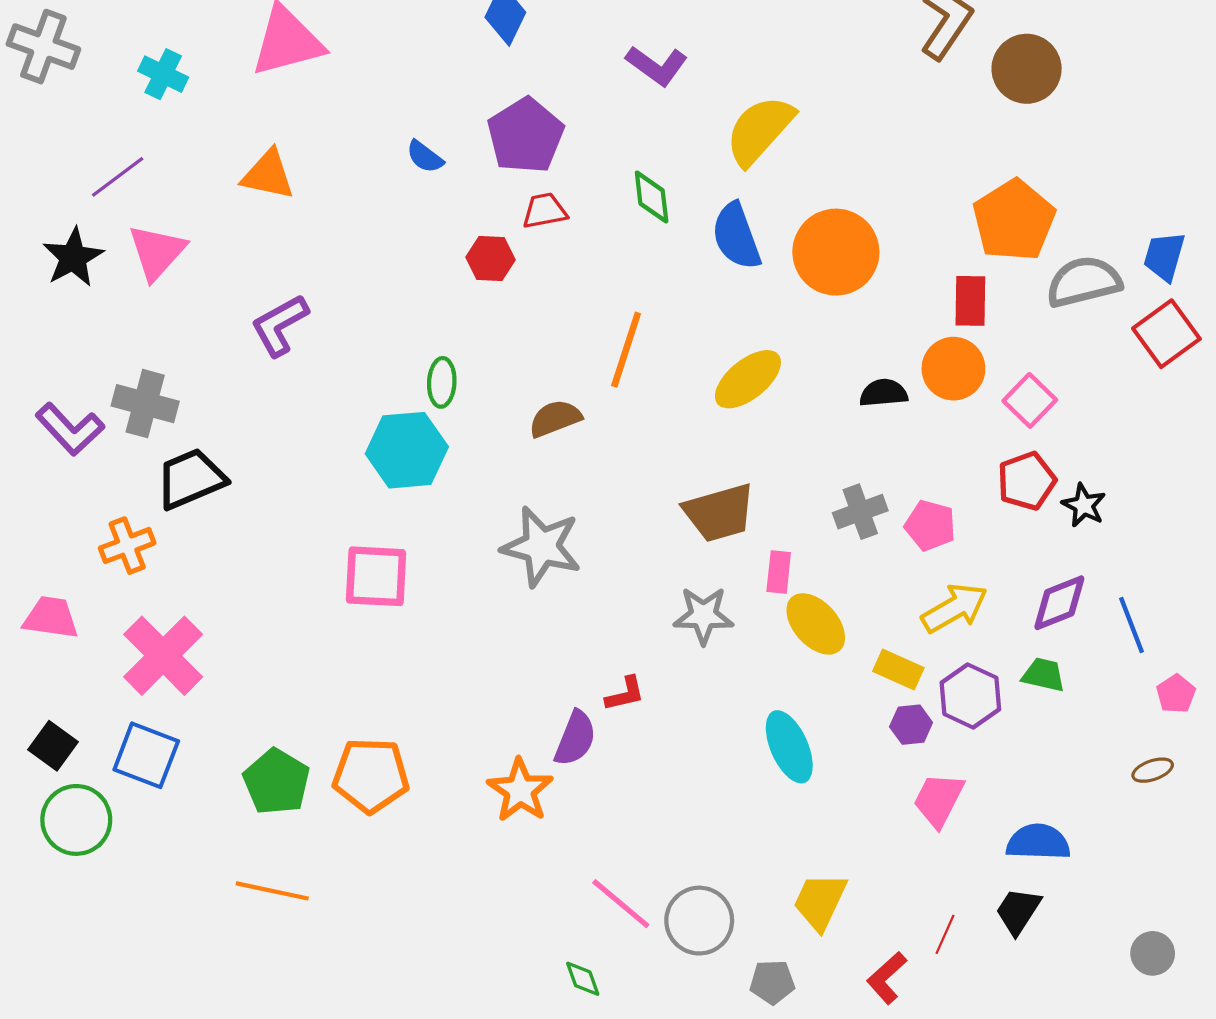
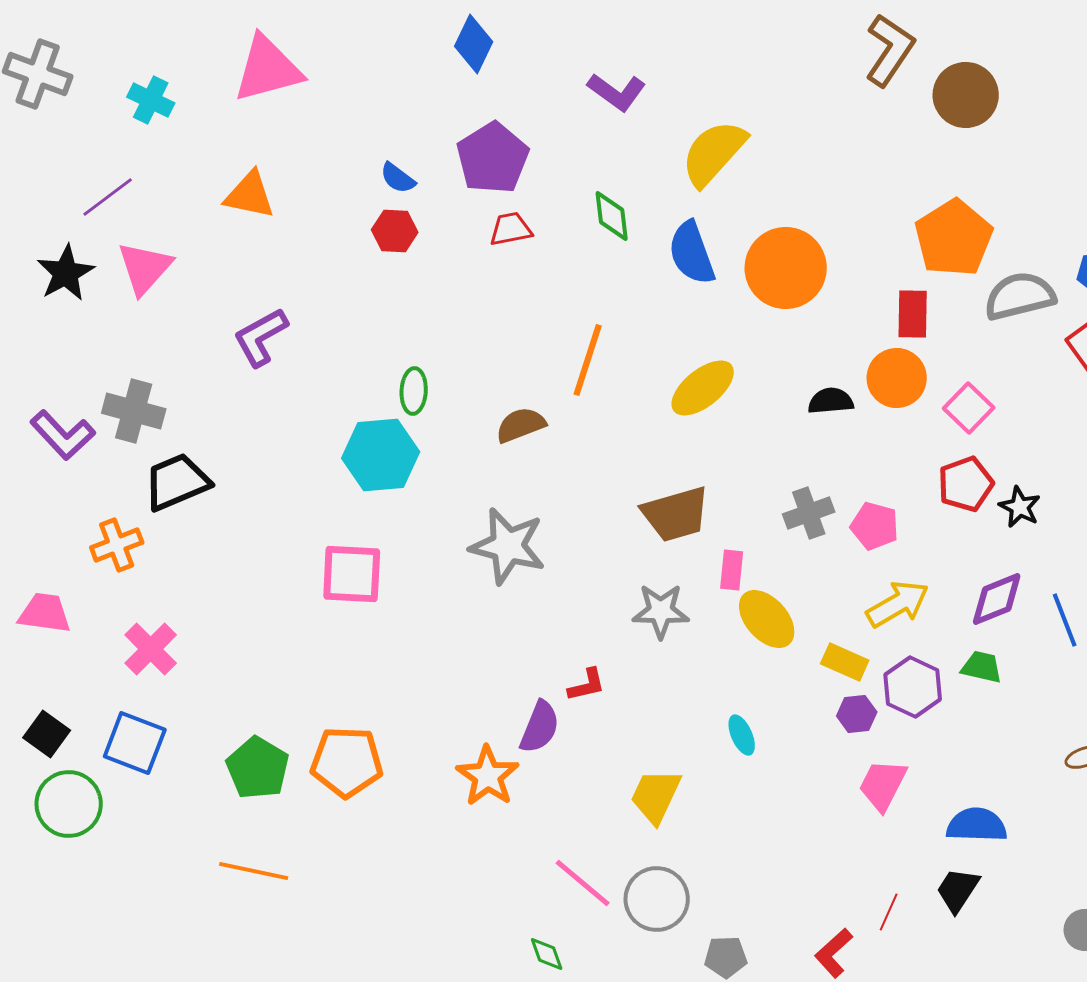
red hexagon: (491, 258) -> (395, 231), moved
pink cross: (163, 656) -> (151, 649), size x0.7
cyan ellipse: (789, 747) -> (742, 735), size x0.6
yellow trapezoid: (820, 901) -> (656, 796), moved

